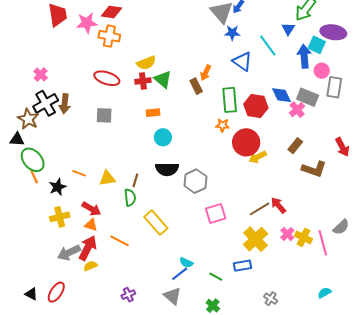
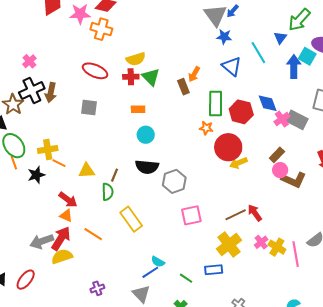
pink circle: (322, 71) -> (280, 170), moved
gray rectangle: (308, 97) -> (297, 120), moved
yellow cross: (60, 217) -> (48, 149), moved
yellow semicircle: (90, 266) -> (62, 256), size x1.5

